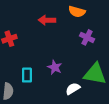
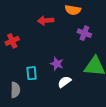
white semicircle: (73, 89) -> (64, 82), moved

